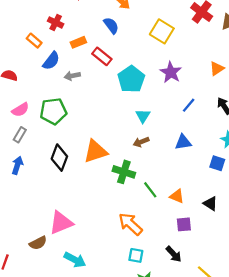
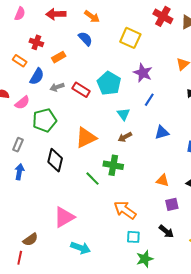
red rectangle: (102, 56) -> (81, 90), moved
blue line: (189, 105) -> (149, 100), moved
pink semicircle: (20, 110) -> (22, 103), moved
orange triangle: (95, 151) -> (86, 138), moved
green line: (150, 190) -> (92, 179), moved
brown semicircle: (38, 243) -> (30, 240), moved

